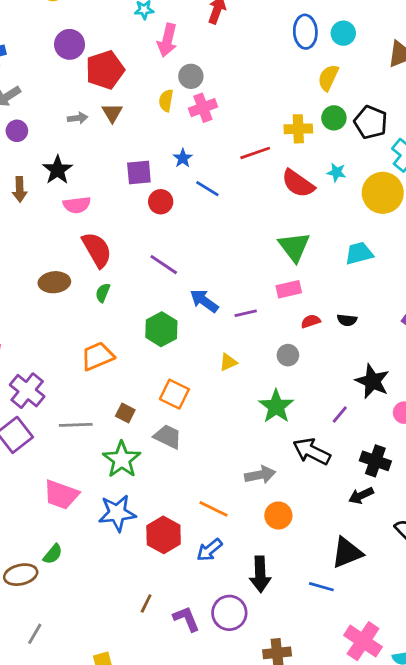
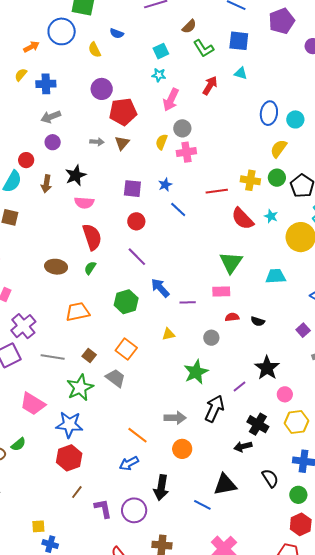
red circle: (161, 202) -> (136, 221), moved
brown ellipse: (54, 282) -> (56, 267), moved
black arrow: (312, 451) -> (214, 409), turned 76
red hexagon: (164, 535) -> (69, 458), moved

